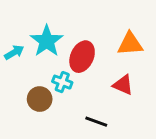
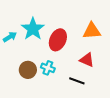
cyan cross: (62, 82) -> (48, 68), moved
black line: (96, 122) -> (77, 81), moved

